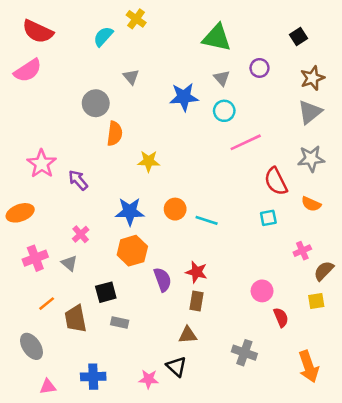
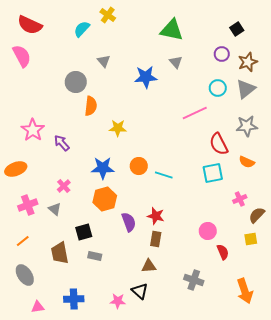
purple circle: (259, 68) -> (222, 54), moved
pink semicircle: (28, 70) -> (22, 56), turned -85
cyan circle: (224, 111) -> (218, 88), moved
cyan square: (268, 218) -> (213, 173), size x1.5
orange line: (47, 304) -> (23, 241), moved

